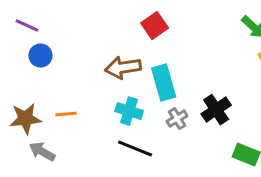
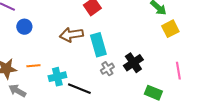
blue circle: (41, 56) -> (24, 27), moved
cyan cross: (129, 111) -> (57, 77), moved, turned -30

